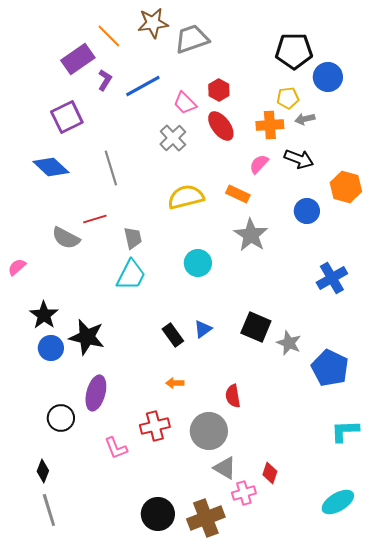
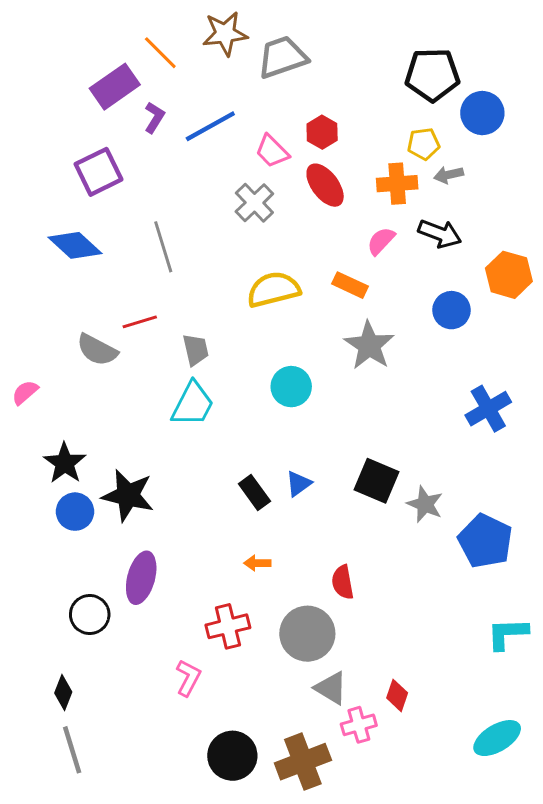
pink L-shape: (116, 448) -> (188, 678), moved, turned -130

